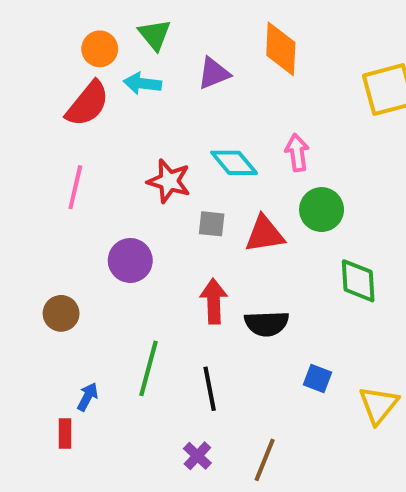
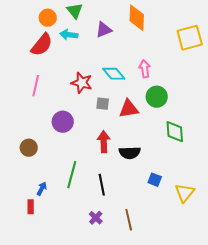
brown line: (265, 460) -> (129, 220), turned -35

